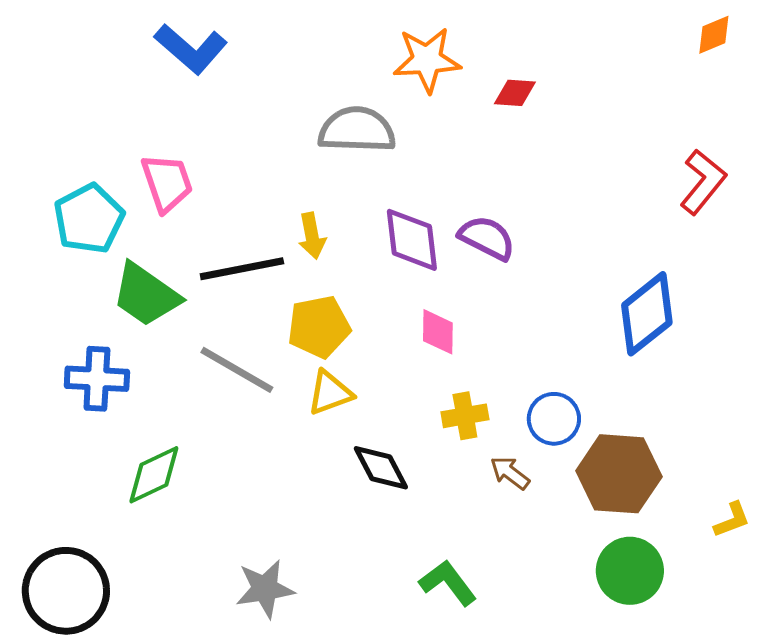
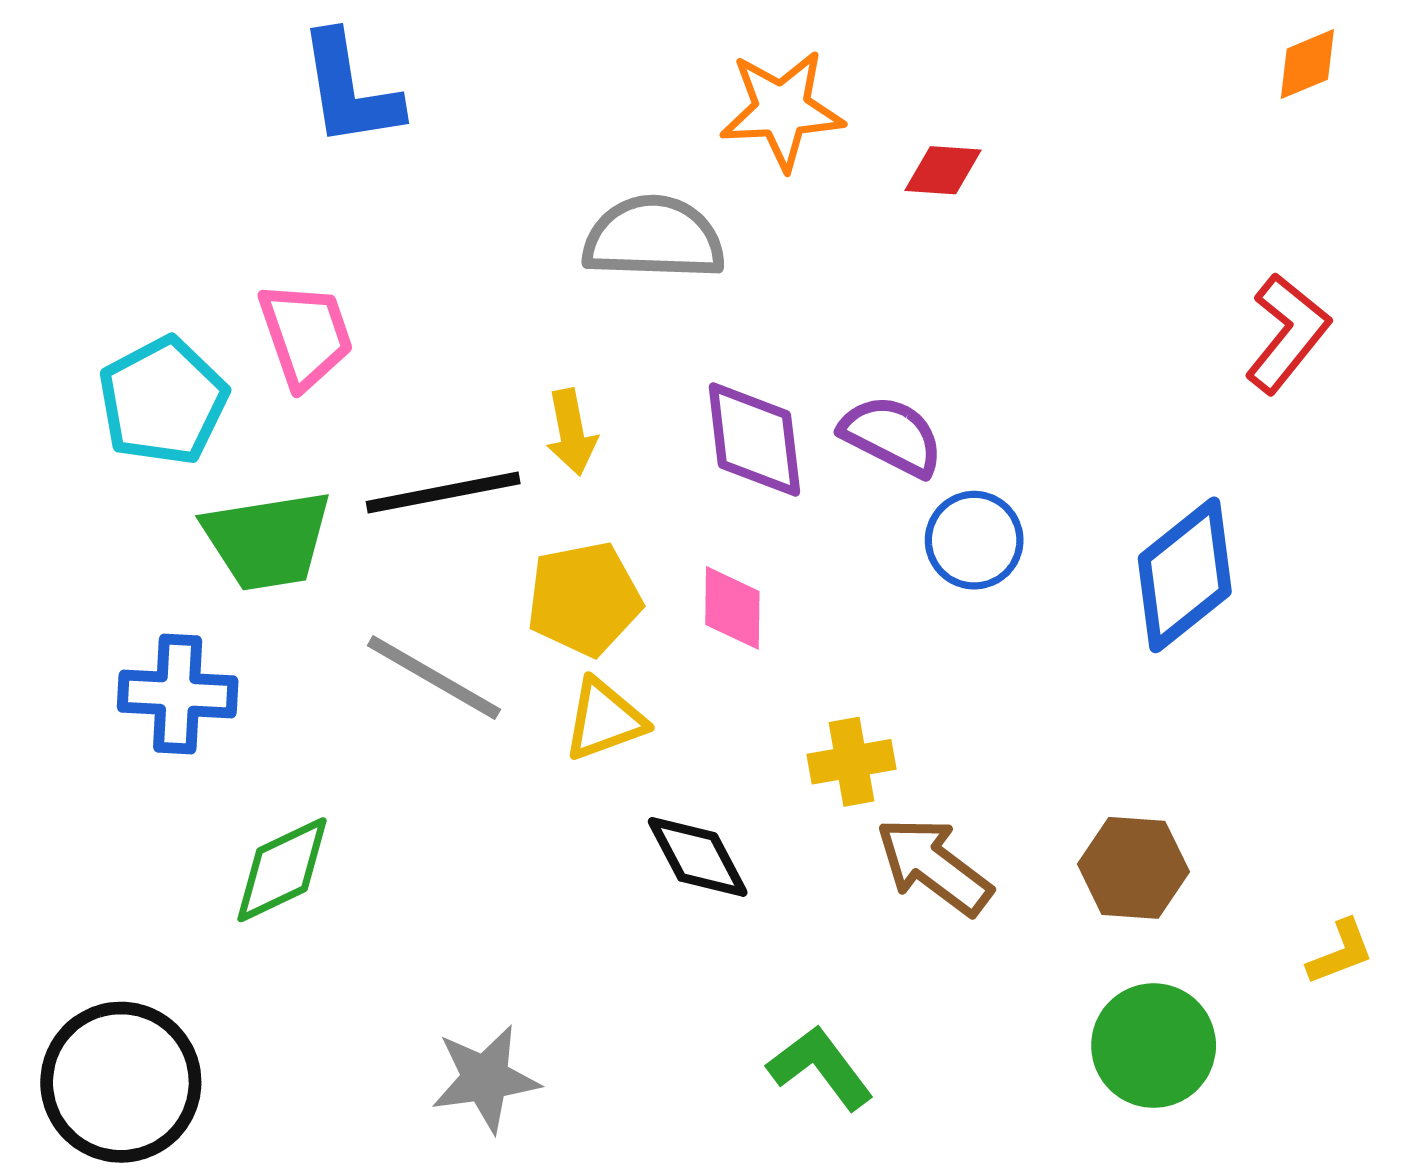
blue L-shape: (191, 49) -> (350, 90), turned 40
green trapezoid: (146, 295) -> (267, 540), turned -44
pink diamond: (438, 332) -> (732, 608), moved
blue circle: (554, 419) -> (974, 540), moved
brown arrow: (510, 473) -> (934, 866), size x1.6
brown hexagon: (619, 474) -> (1133, 868), size x0.7

